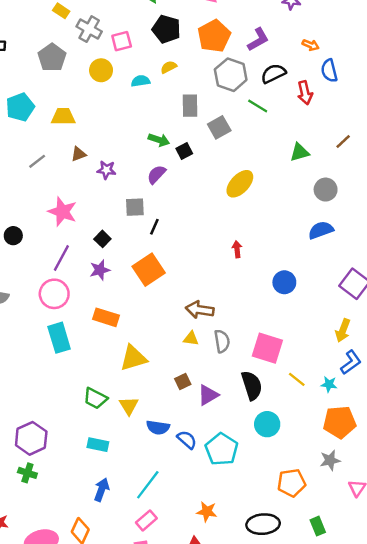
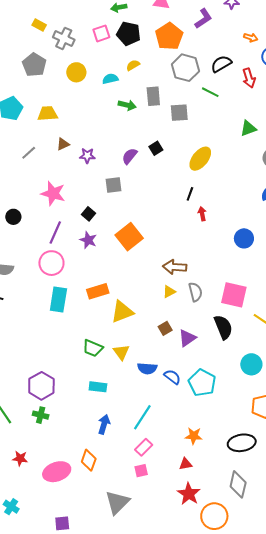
purple L-shape: (258, 39) -> (203, 18), moved
pink square: (122, 41) -> (101, 33), moved
gray square: (219, 127) -> (179, 113), turned 30
green arrow: (159, 140) -> (127, 105), moved
black square: (184, 151) -> (156, 148), moved
black line: (154, 227) -> (190, 194), moved
purple star: (100, 270) -> (88, 240), turned -30
orange rectangle: (106, 317) -> (98, 291), moved, turned -30
cyan rectangle: (59, 338) -> (58, 299), turned 30
yellow triangle: (191, 339) -> (169, 292), turned -32
cyan circle: (267, 424) -> (251, 364), moved

